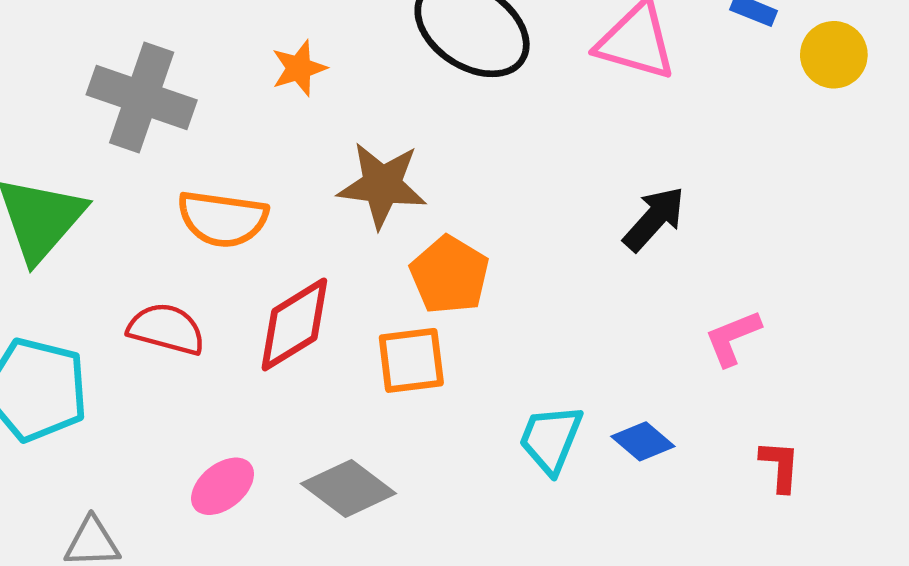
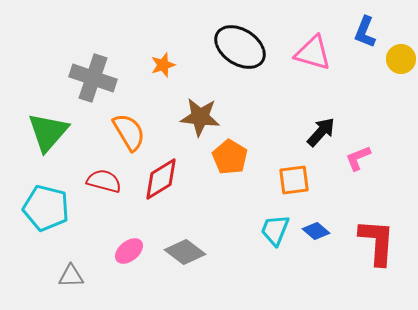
orange semicircle: (223, 219) -> (129, 132), turned -129
pink L-shape: (733, 338) -> (358, 158), moved
orange square: (411, 360) -> (294, 180), moved
red L-shape: (780, 466) -> (377, 242), size x2.0

